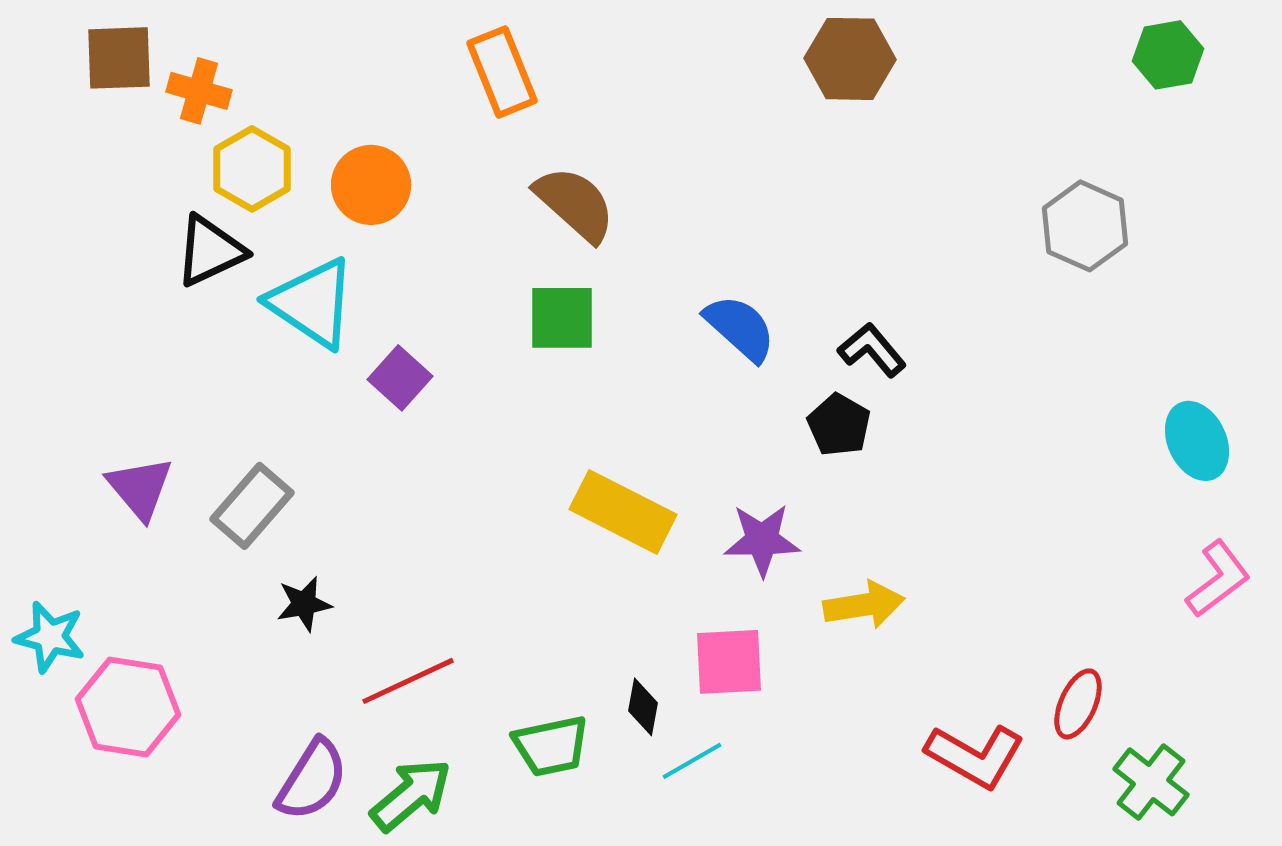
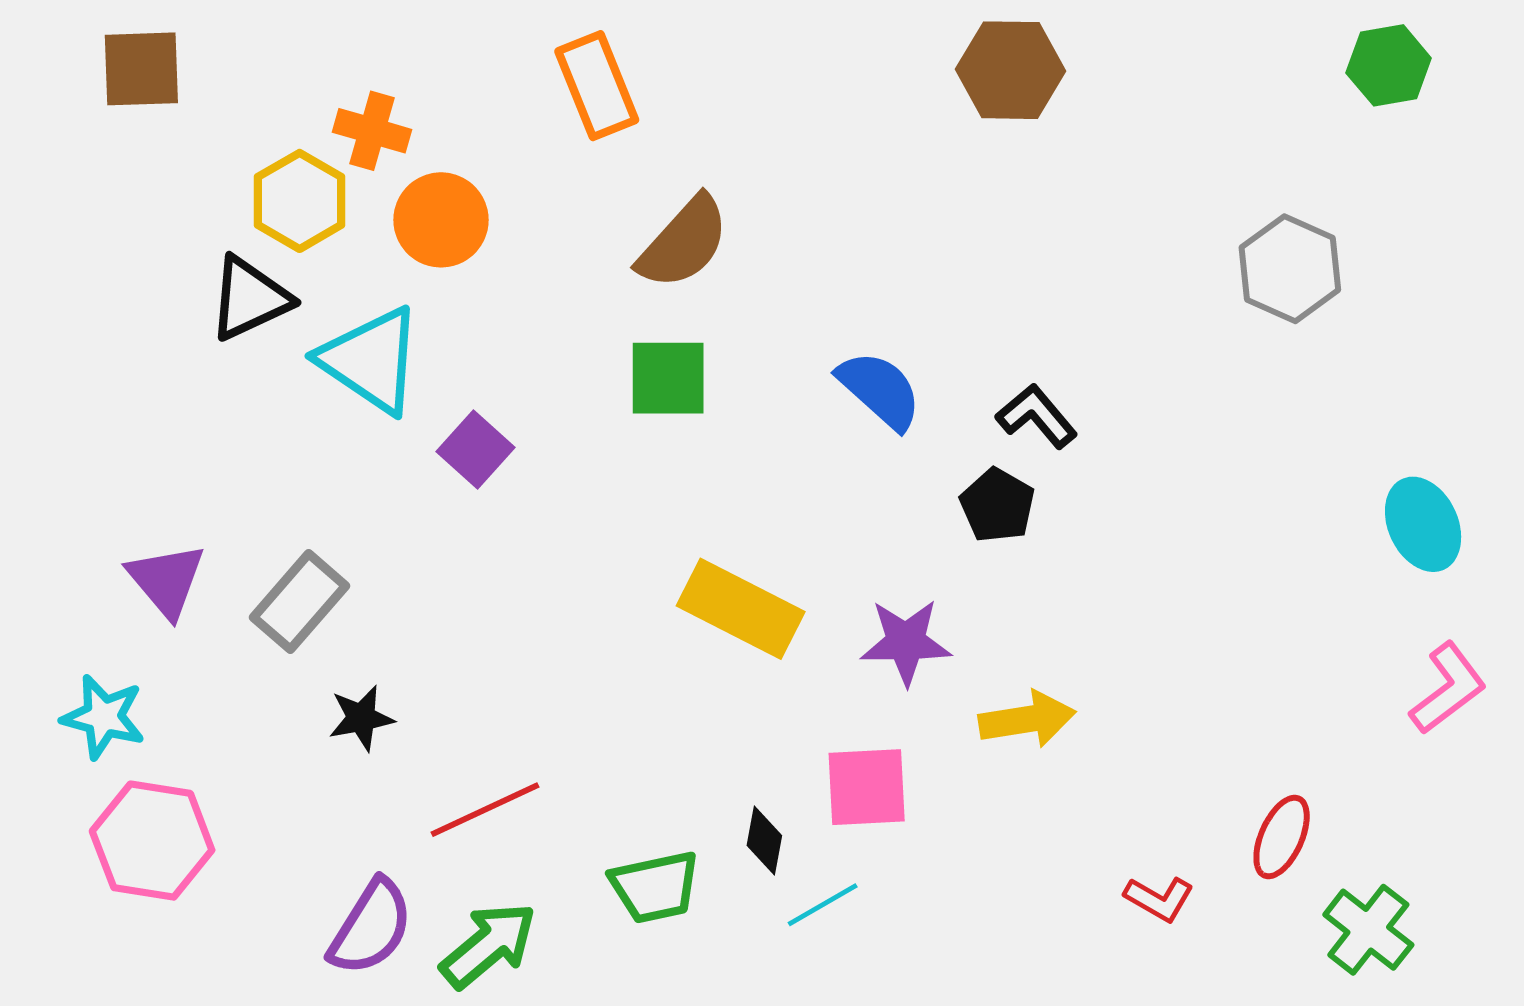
orange cross: (199, 91) -> (372, 131), moved
brown semicircle: (575, 204) -> (684, 243), turned 90
cyan star: (50, 637) -> (103, 717), moved
red L-shape: (975, 756) -> (1159, 899), size x0.6

